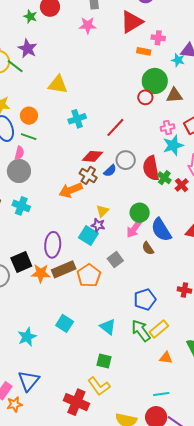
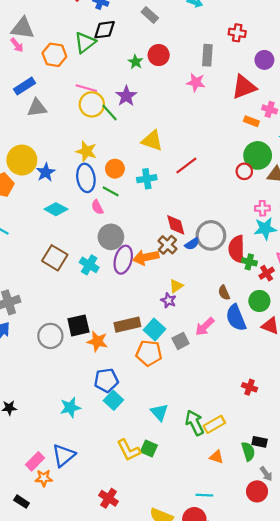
cyan cross: (77, 119) -> (147, 179), moved
red line: (115, 127) -> (186, 165), moved
pink semicircle: (19, 153) -> (97, 207), turned 128
red diamond: (92, 156) -> (176, 225), turned 60
gray circle: (126, 160) -> (211, 235), size x1.4
gray circle: (19, 171) -> (111, 237), moved
green cross: (164, 178) -> (249, 262), turned -32
green circle: (140, 213) -> (259, 301), moved
pink arrow: (134, 229) -> (205, 327), moved
cyan square: (88, 236) -> (154, 329), moved
purple ellipse: (53, 245) -> (123, 260), moved
brown semicircle: (148, 248) -> (224, 293), moved
brown rectangle: (64, 269) -> (127, 325), moved
orange pentagon: (89, 276) -> (149, 353), turned 30
blue pentagon: (145, 299) -> (106, 380), moved
yellow L-shape: (99, 386) -> (129, 450), moved
red cross: (76, 402) -> (109, 498), moved, size x0.7

